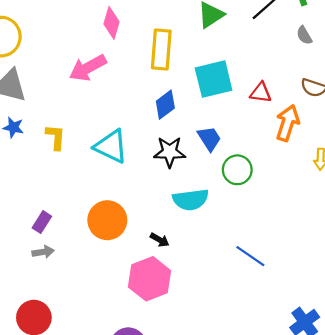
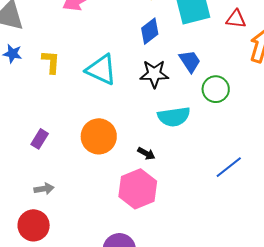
gray arrow: (43, 252) -> (44, 189), moved
blue line: (250, 256) -> (229, 167), turned -72

